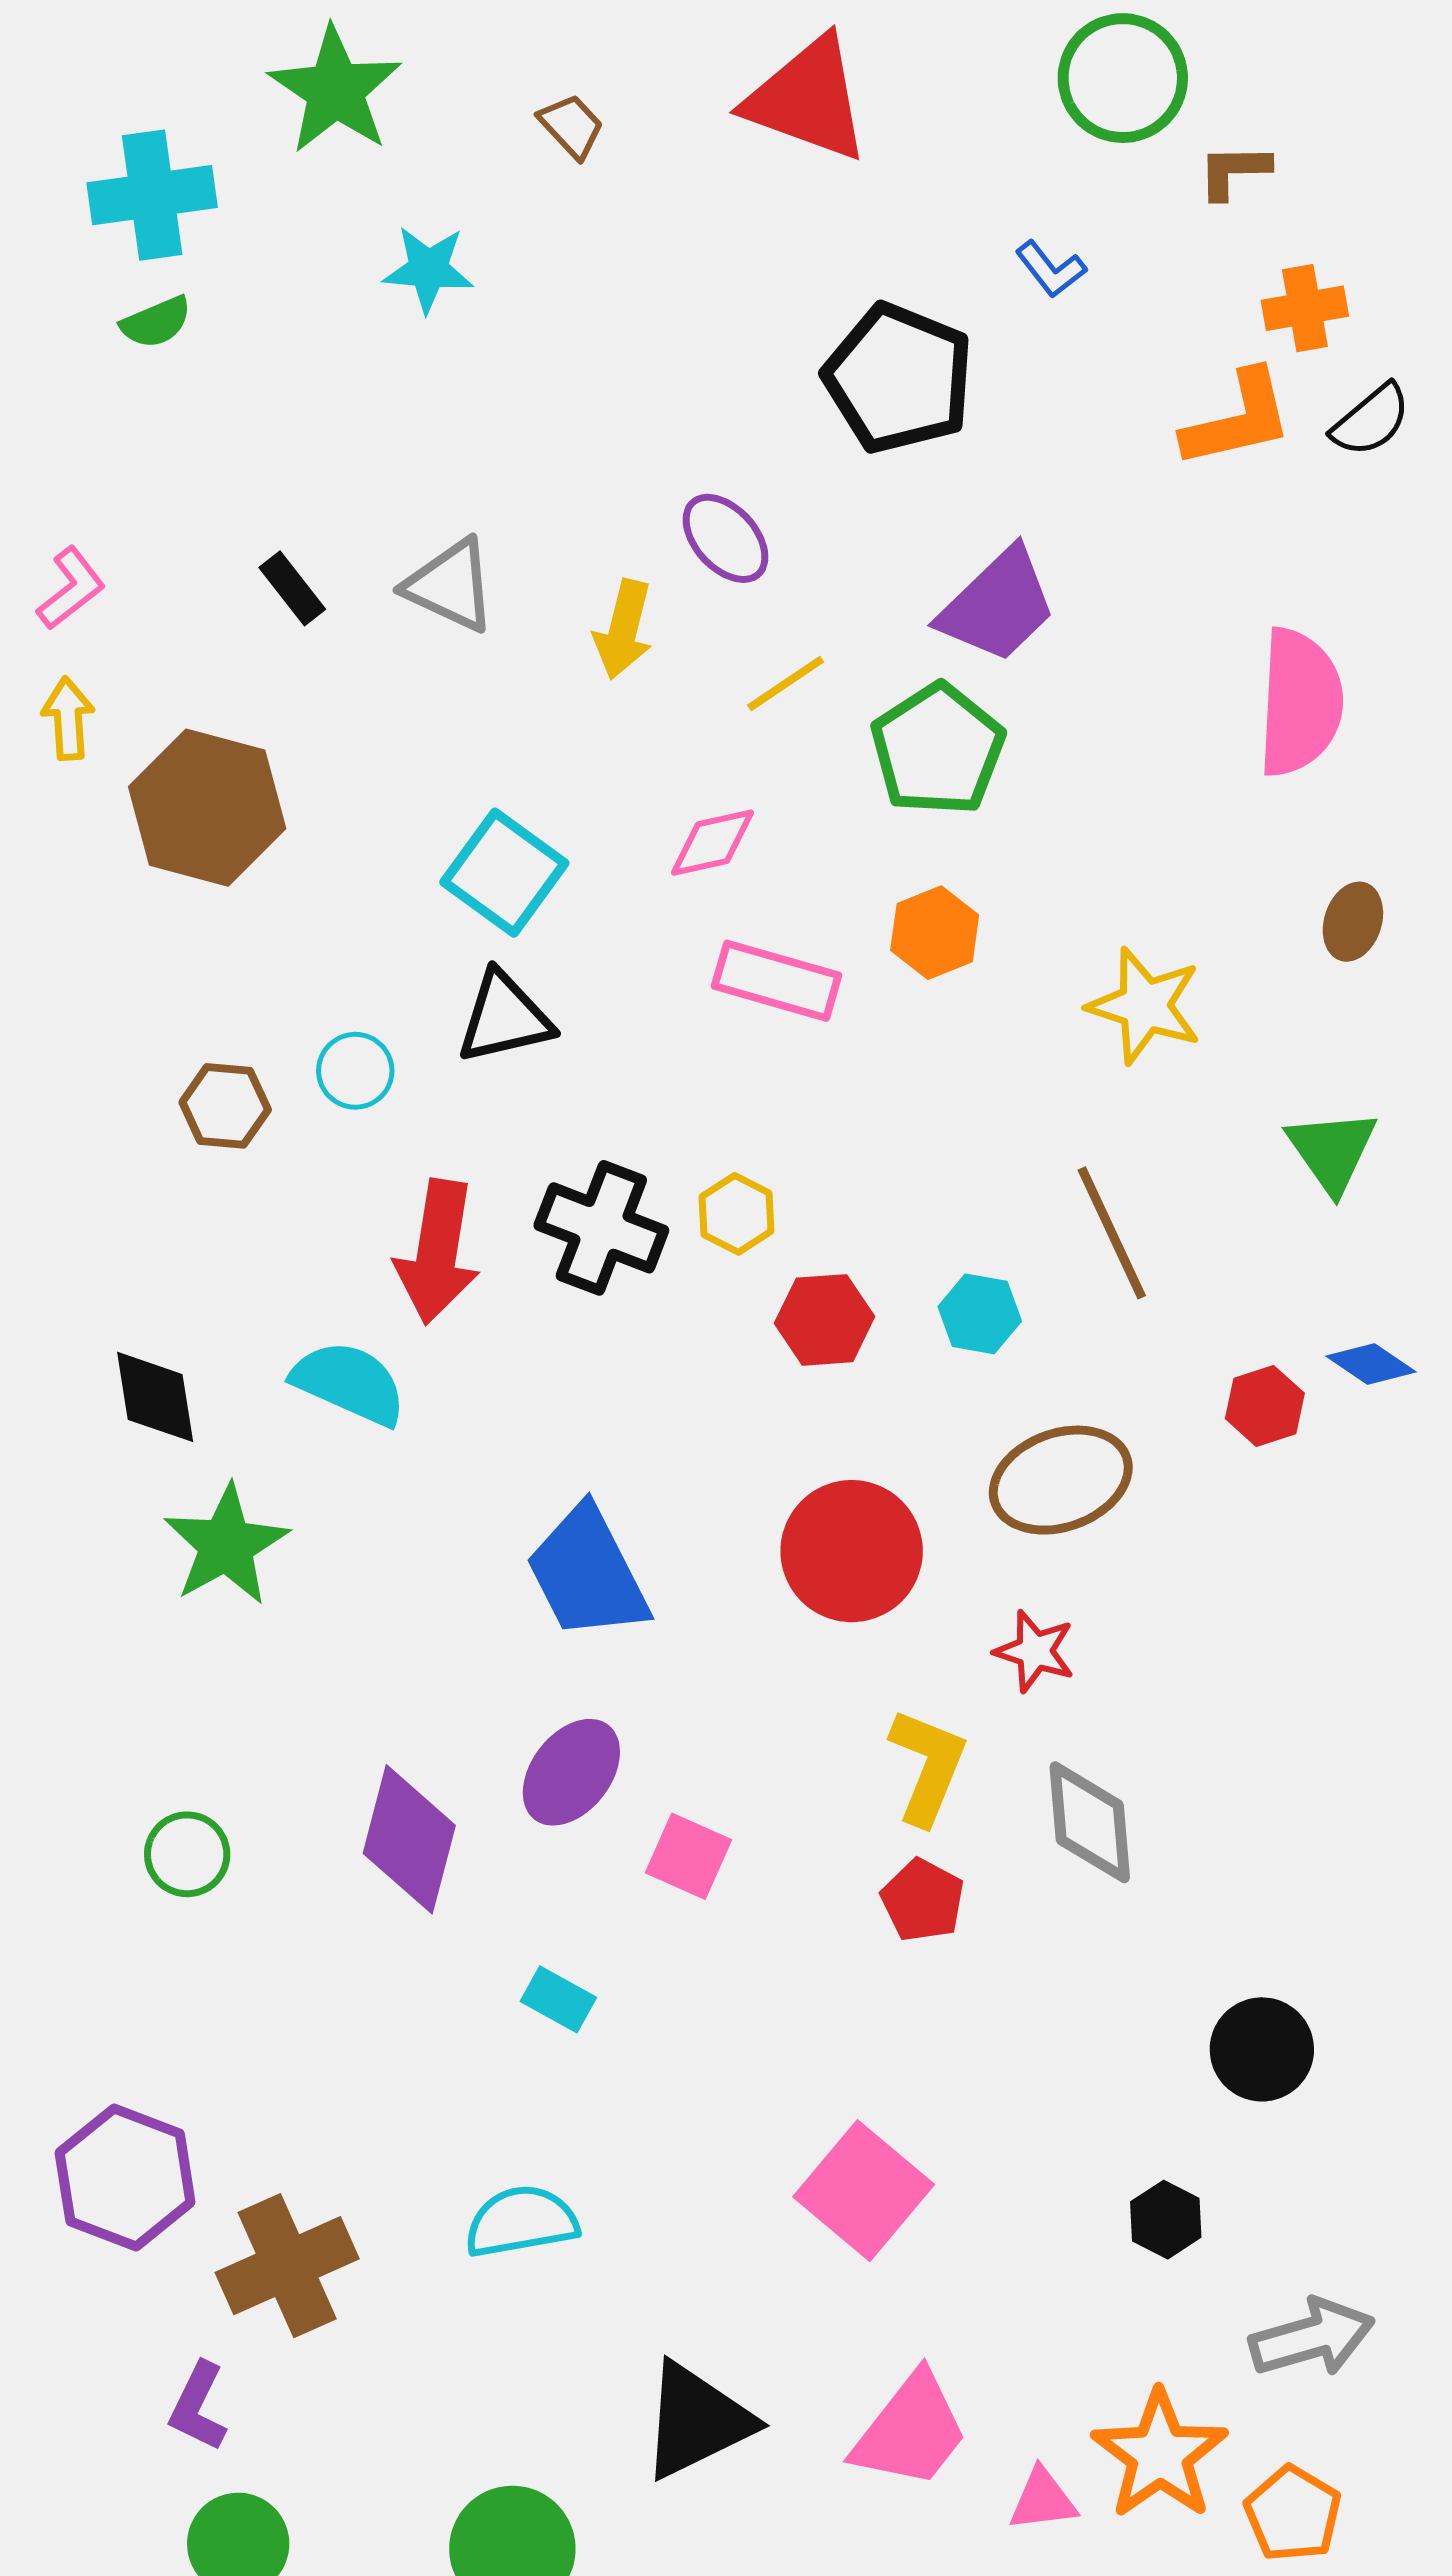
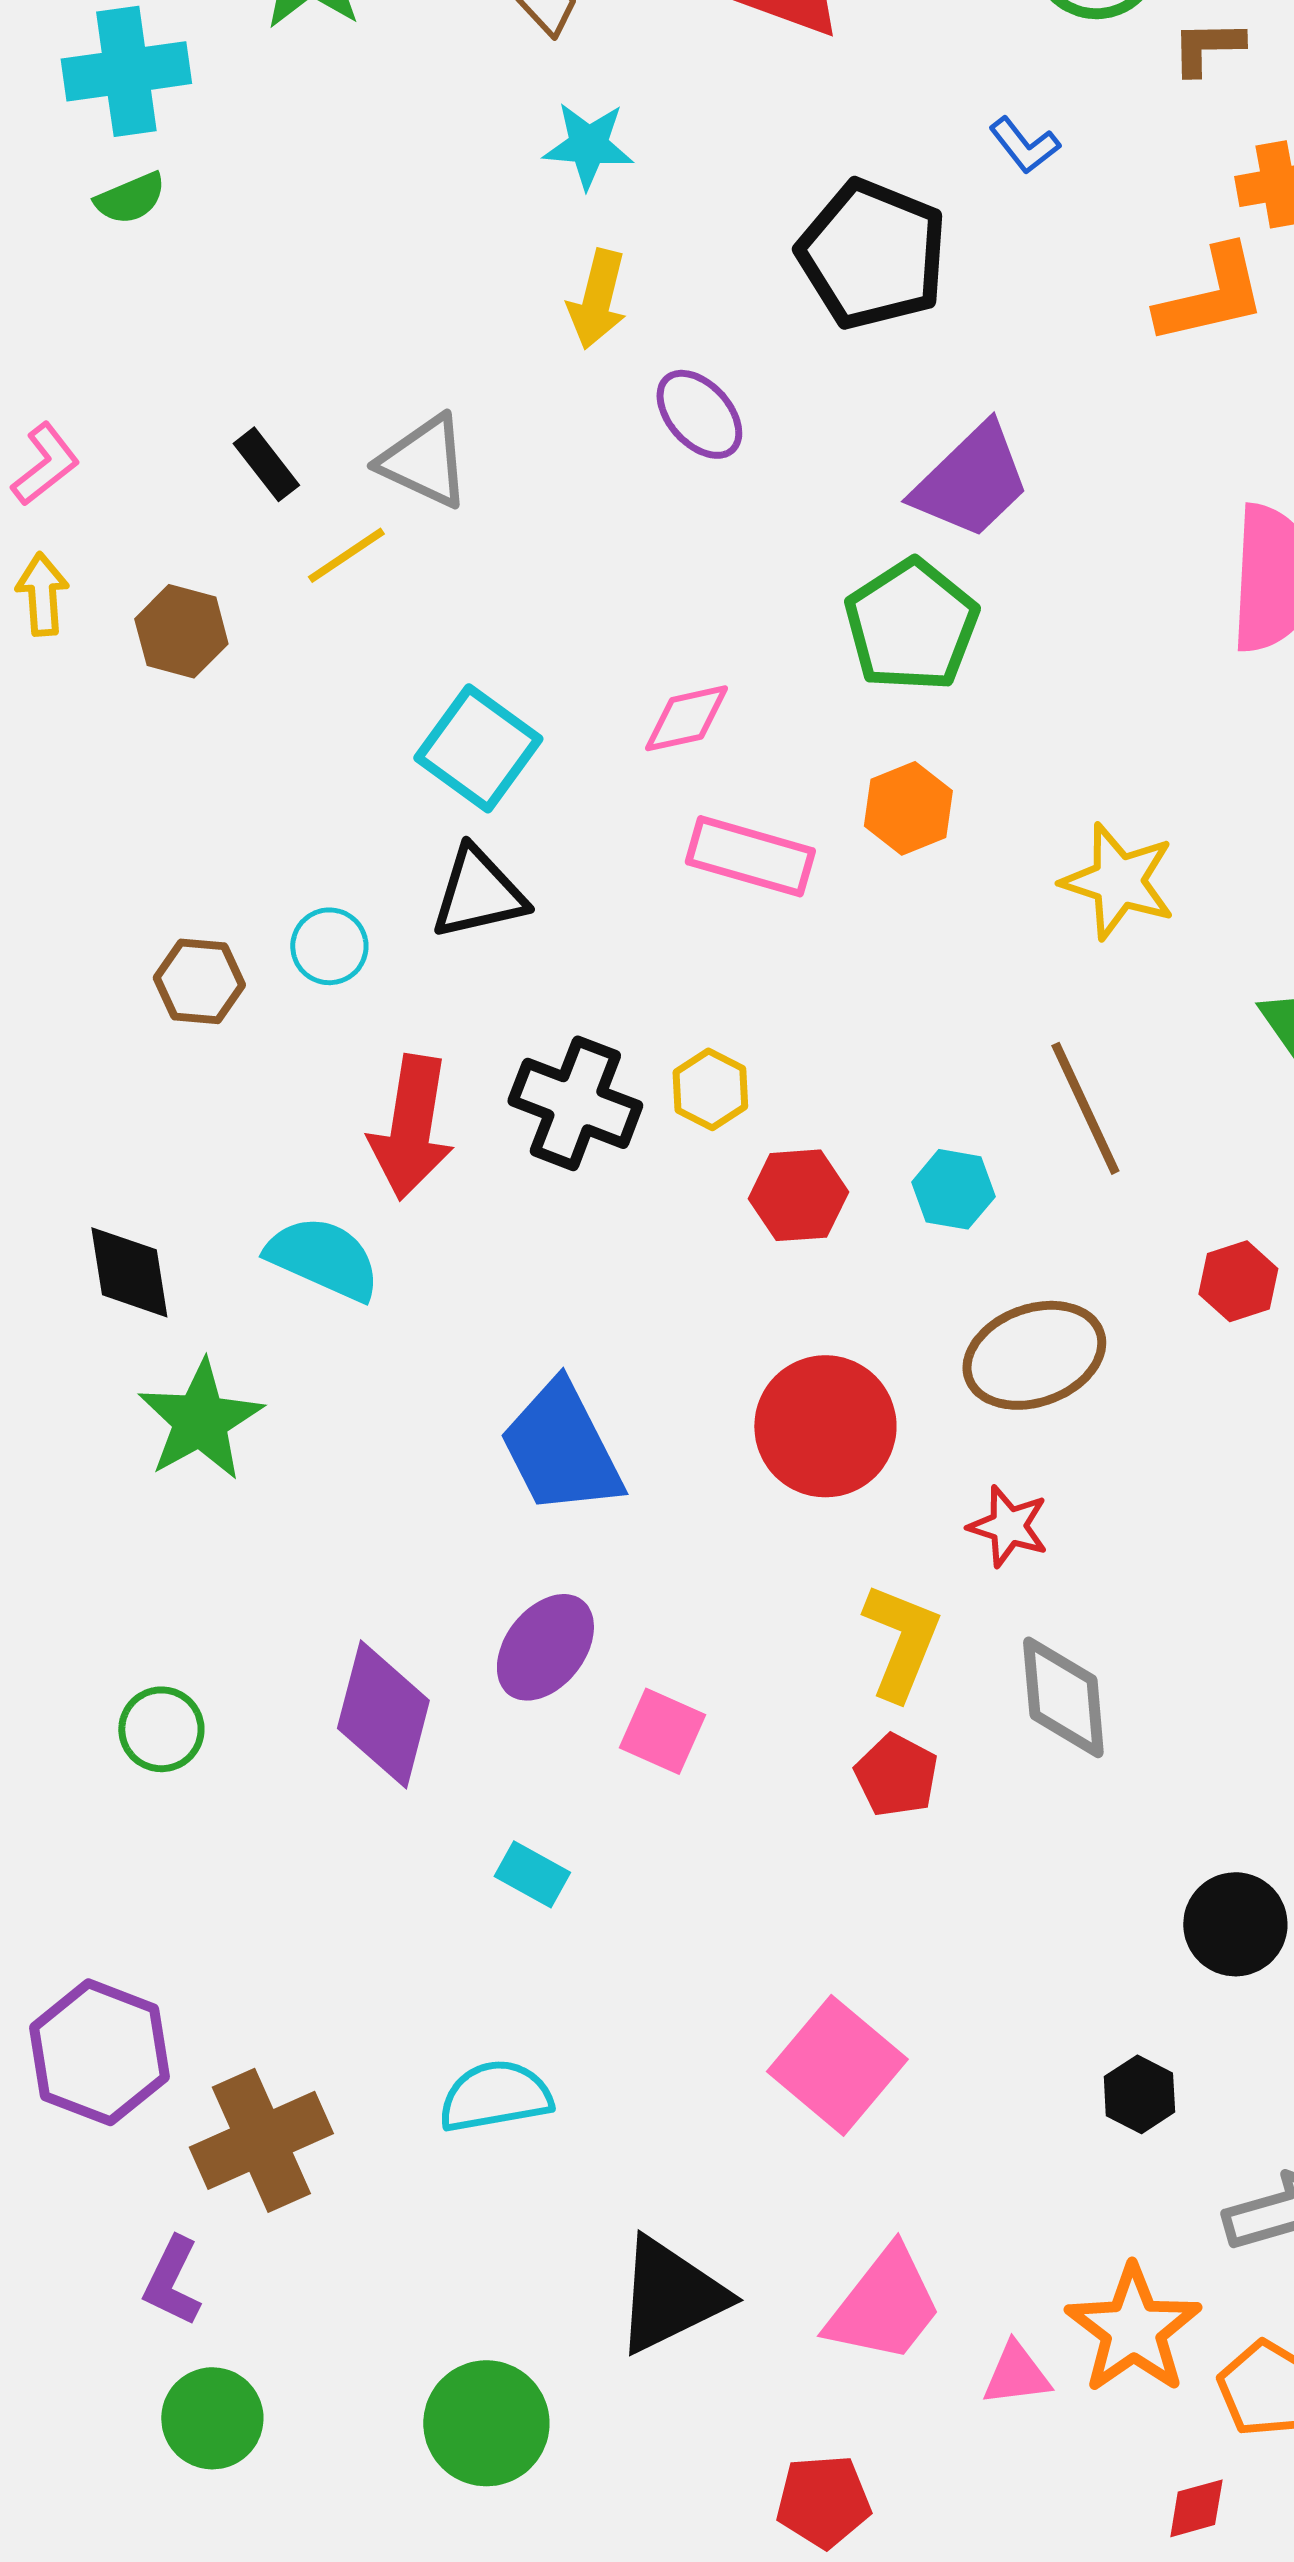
cyan star: (428, 269) -> (588, 145), moved
yellow arrow: (623, 629) -> (597, 299), moved
yellow line: (786, 683) -> (346, 555), moved
brown hexagon: (207, 808) -> (181, 631), moved, size x0.6

